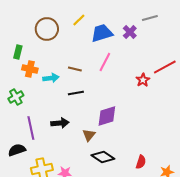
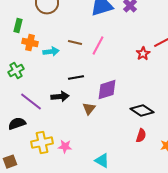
pink line: (105, 62) -> (98, 46), moved
black line: (76, 93) -> (76, 78), moved
purple line: (31, 128) -> (31, 102), turned -40
black diamond: (103, 157) -> (142, 111), moved

